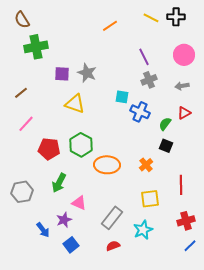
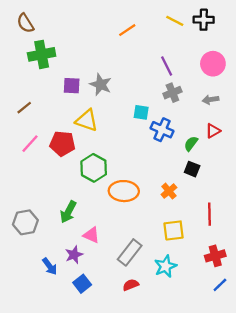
red pentagon: (49, 149) -> (62, 144), moved

